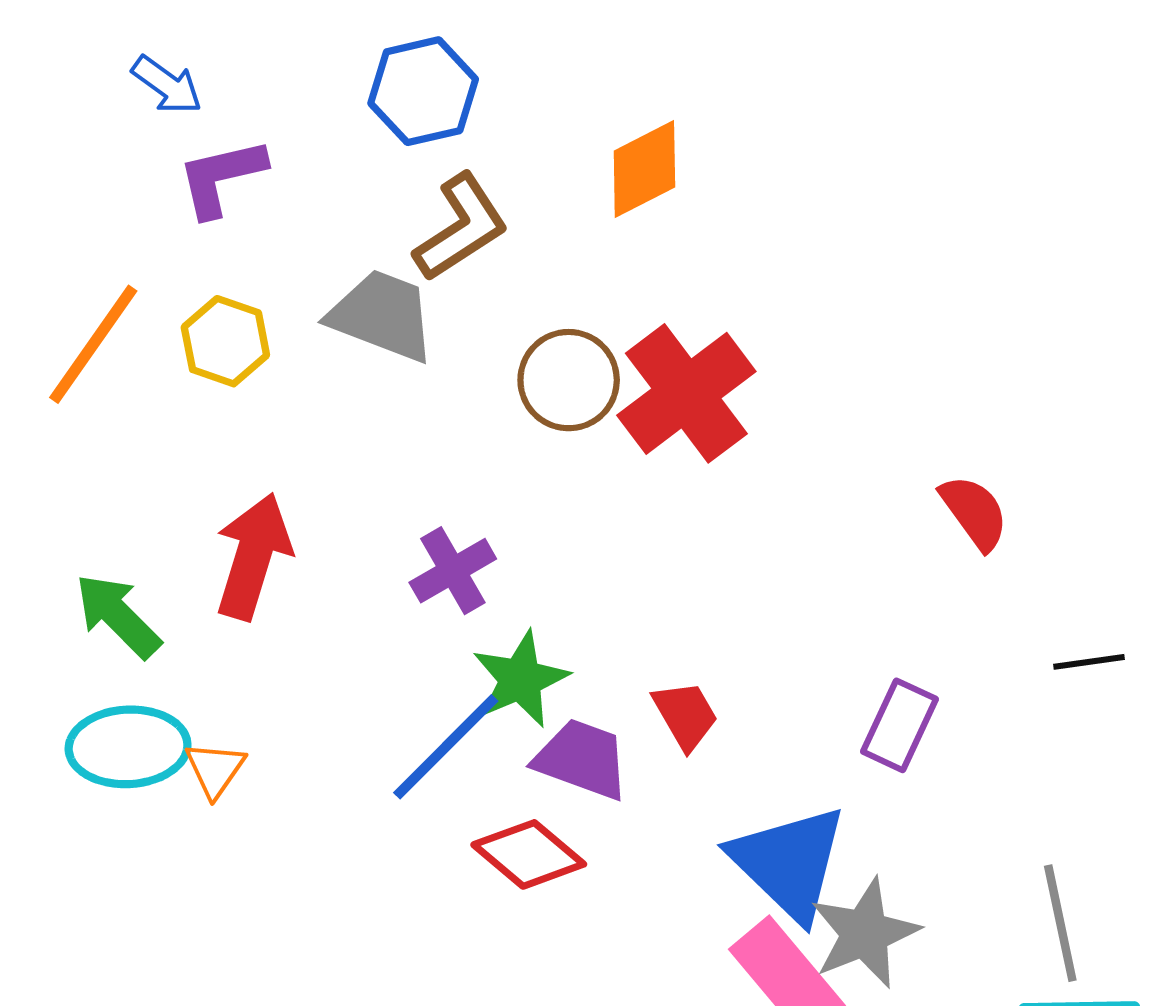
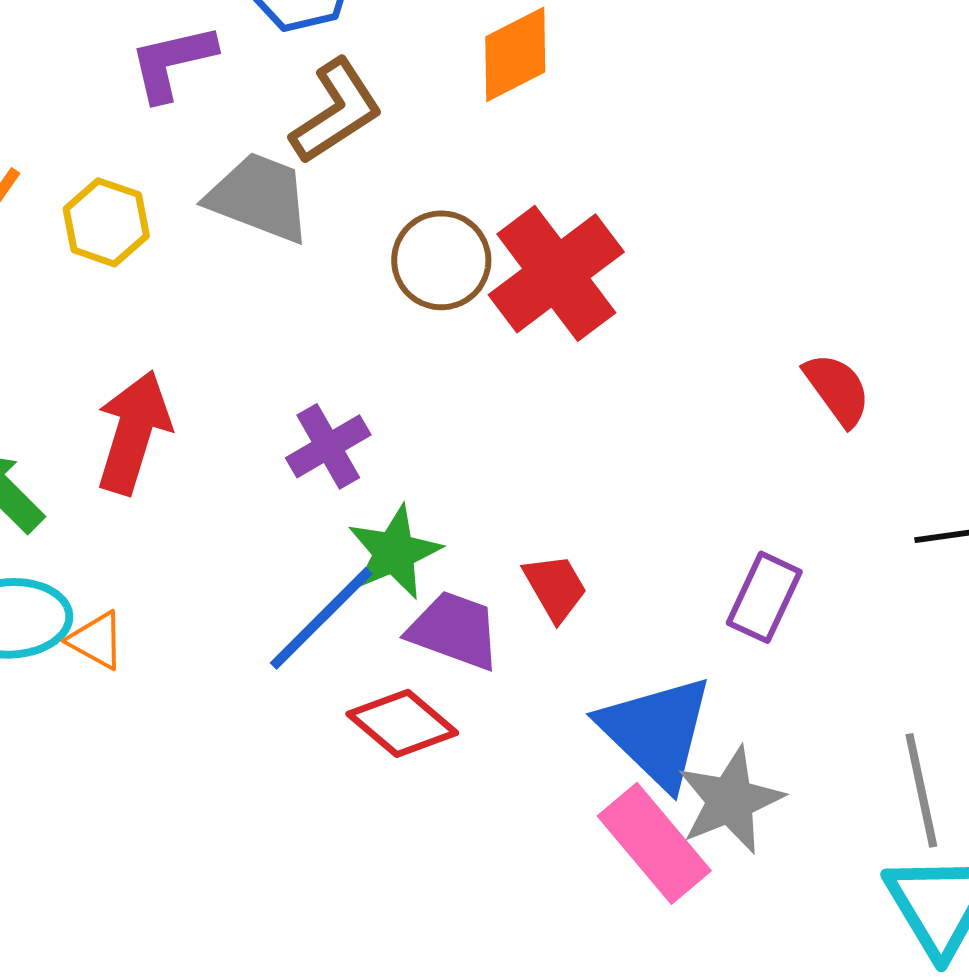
purple L-shape: (221, 177) -> (172, 62), moved
orange triangle: (215, 769) -> (96, 640), turned -36

